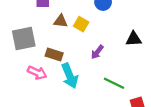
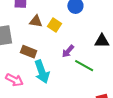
pink arrow: (37, 73) -> (14, 80), moved
green line: (114, 83) -> (84, 66), moved

